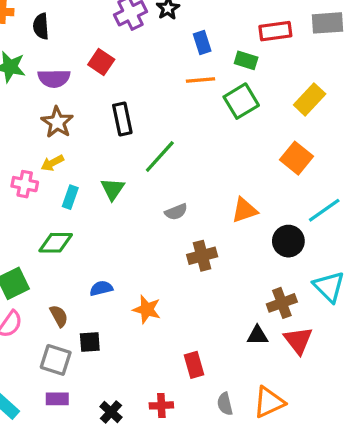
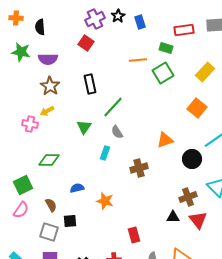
blue rectangle: (202, 43) -> (140, 22), moved
red square: (101, 62) -> (86, 43), moved
cyan rectangle: (70, 197) -> (105, 153), moved
gray semicircle: (176, 212) -> (117, 132), moved, turned 80

